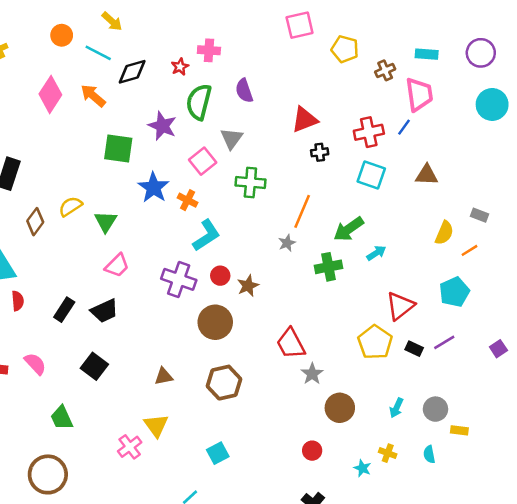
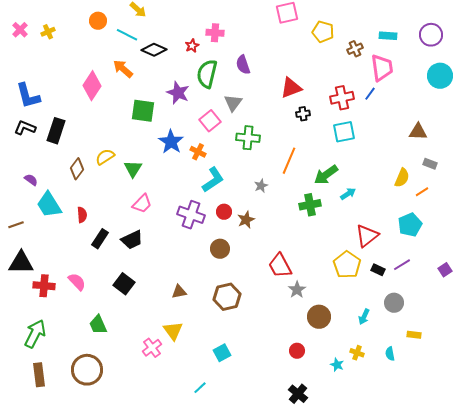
black diamond: (132, 72) -> (154, 50), turned 40
pink diamond: (50, 94) -> (92, 86), moved
cyan square: (371, 175) -> (344, 132), turned -30
brown triangle: (427, 175) -> (418, 132), moved
gray star: (287, 243) -> (261, 186), moved
red semicircle: (18, 301) -> (82, 215), moved
brown circle: (215, 322) -> (220, 249), size x0.7
gray circle: (435, 409) -> (394, 303), moved

